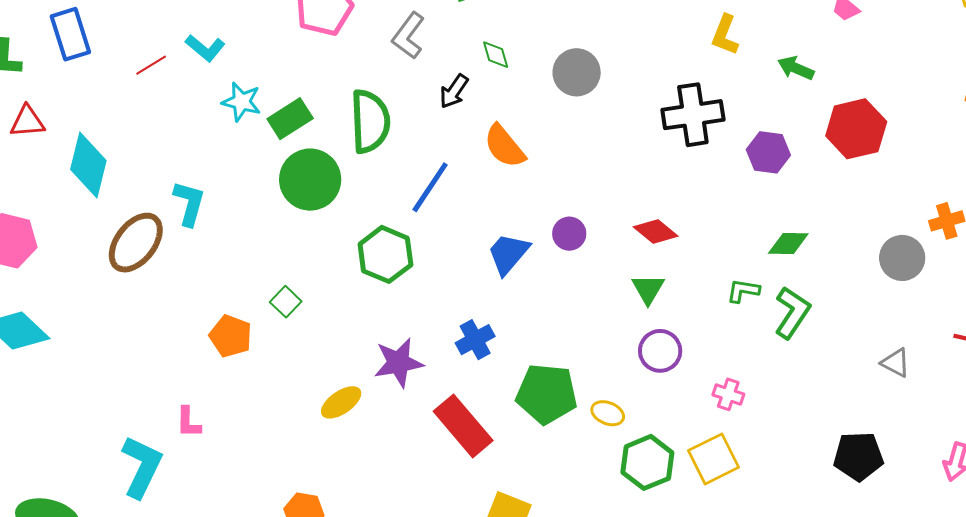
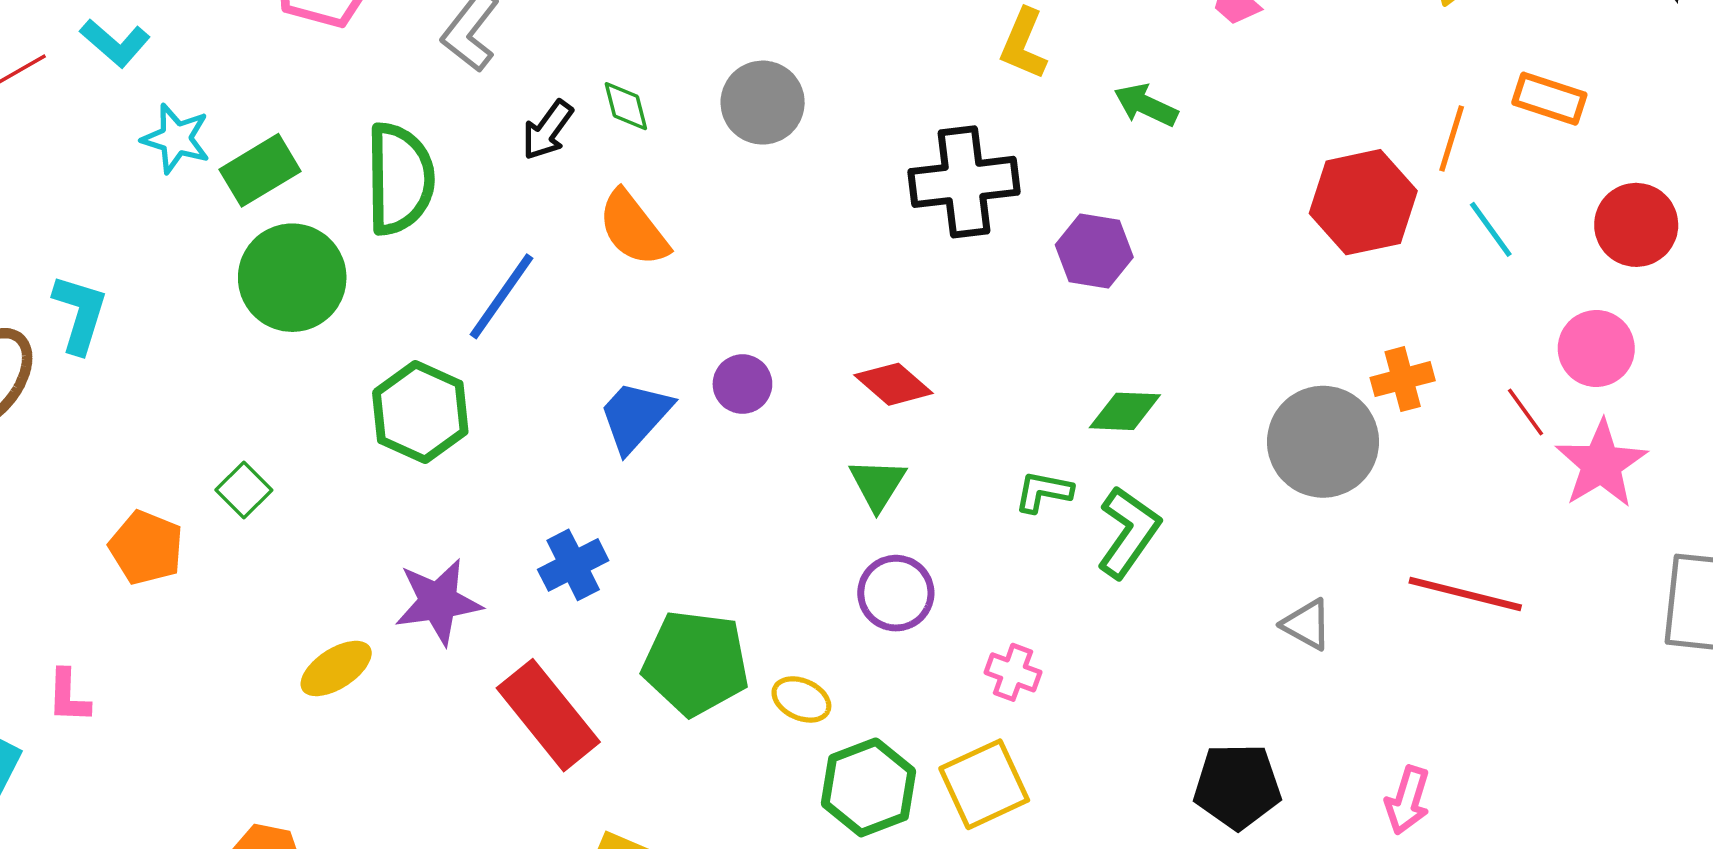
green diamond: (496, 55) -> (626, 106), moved
red hexagon: (856, 129) -> (1363, 202), moved
gray circle: (902, 258) -> (1323, 442), size x1.4

